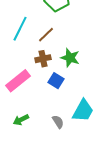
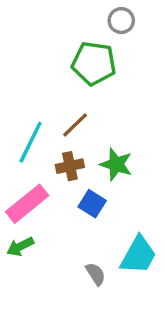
cyan line: (20, 29) -> (31, 142), moved
green arrow: (21, 120) -> (20, 247), moved

